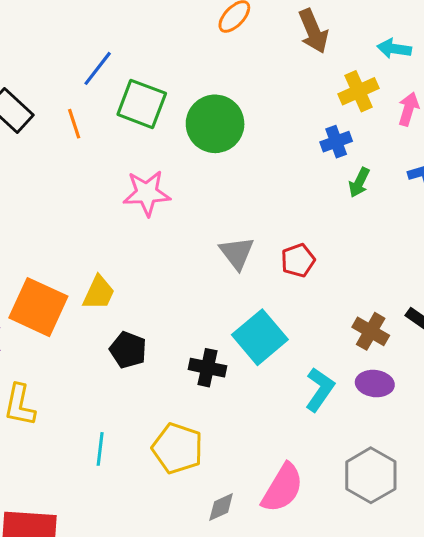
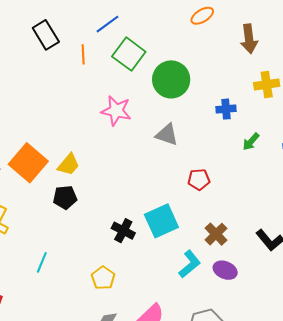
blue cross: (336, 142) -> (226, 109), moved
gray triangle: (237, 253) -> (167, 135), moved, turned -50
brown cross: (371, 331) -> (216, 234), moved
black pentagon: (128, 350) -> (65, 197), moved, turned 30
yellow pentagon: (178, 448) -> (103, 278), moved, size x0.7

